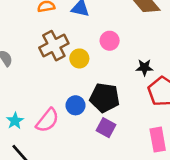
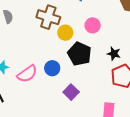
brown cross: (54, 46) -> (48, 17), turned 30
black pentagon: (105, 98) -> (79, 54), moved

